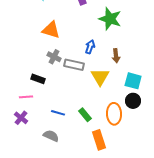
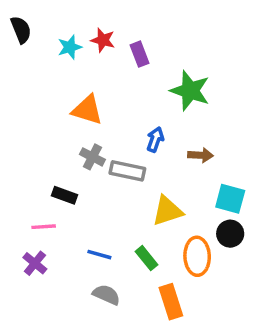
brown arrow: (116, 56) -> (201, 155), turned -80
yellow triangle: (100, 77) -> (167, 211), moved, turned 42
gray semicircle: (51, 136) -> (106, 295), moved

